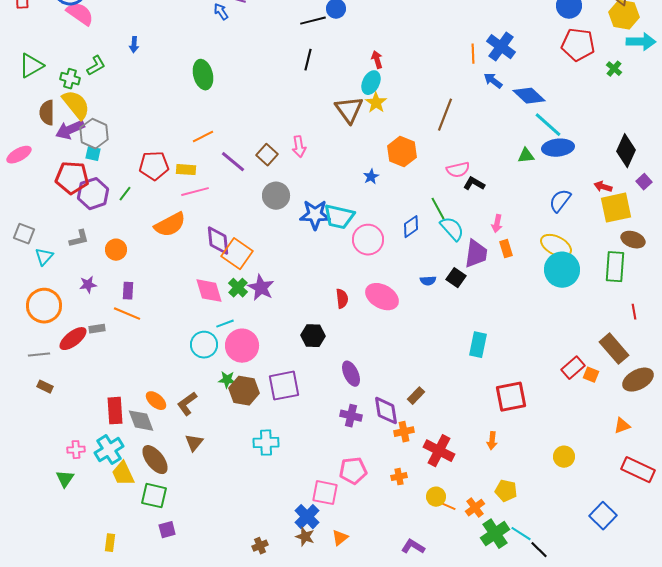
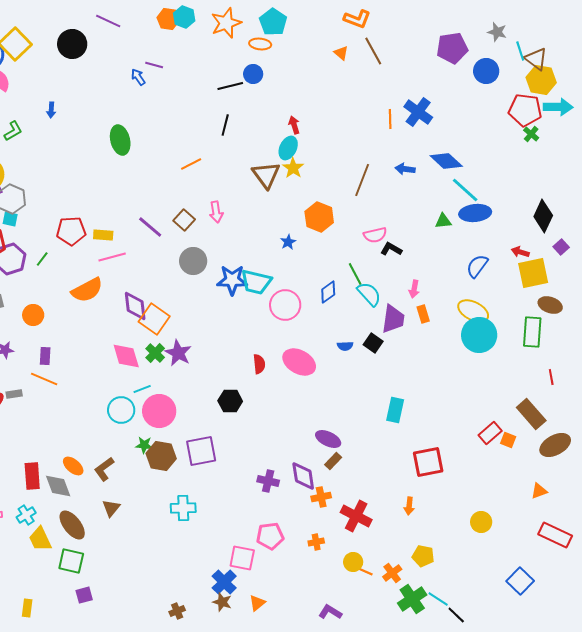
red pentagon: (578, 45) -> (525, 110), moved
blue arrow: (493, 81) -> (405, 169), moved, turned -30
orange line: (203, 137) -> (191, 164), moved
purple ellipse: (351, 374) -> (328, 439), moved, turned -40
cyan cross: (109, 450) -> (26, 515), size x0.7

